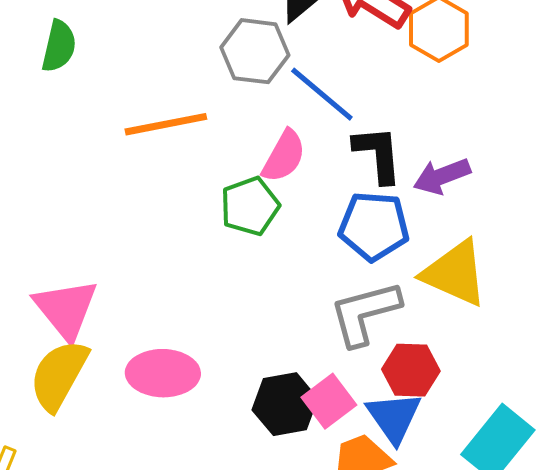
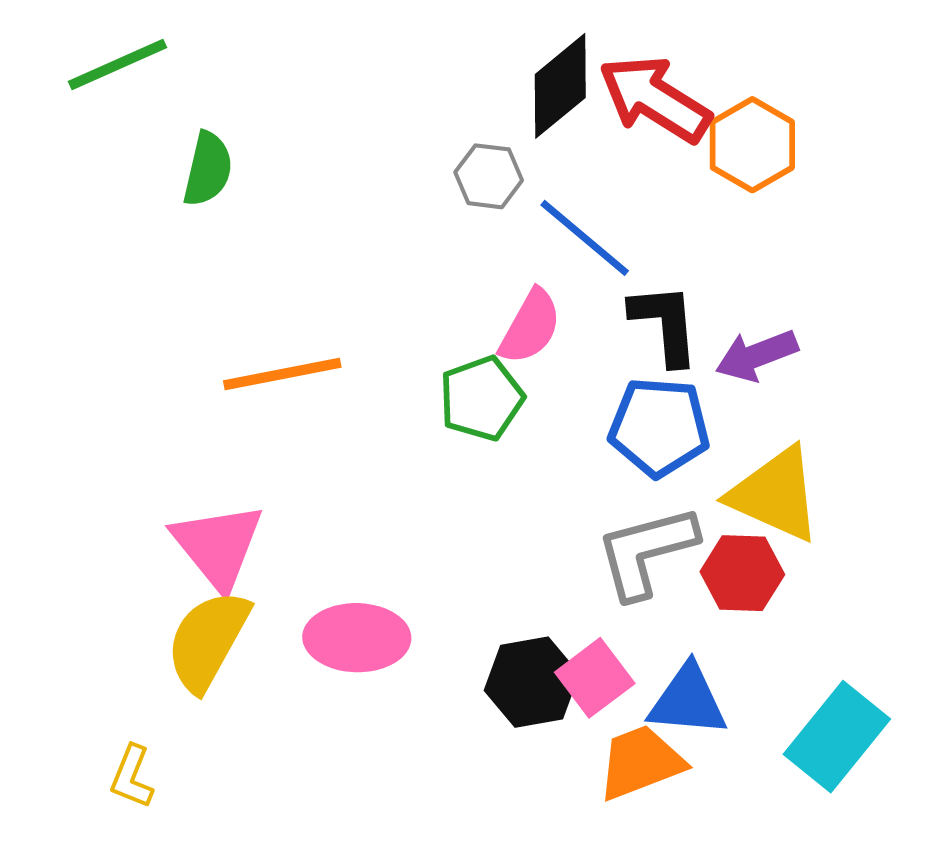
gray hexagon: (255, 51) -> (489, 176), size x0.7
orange line: (166, 124) -> (282, 374), moved
red hexagon: (411, 370) -> (742, 573), moved
blue triangle: (394, 417) -> (688, 701), turned -50

